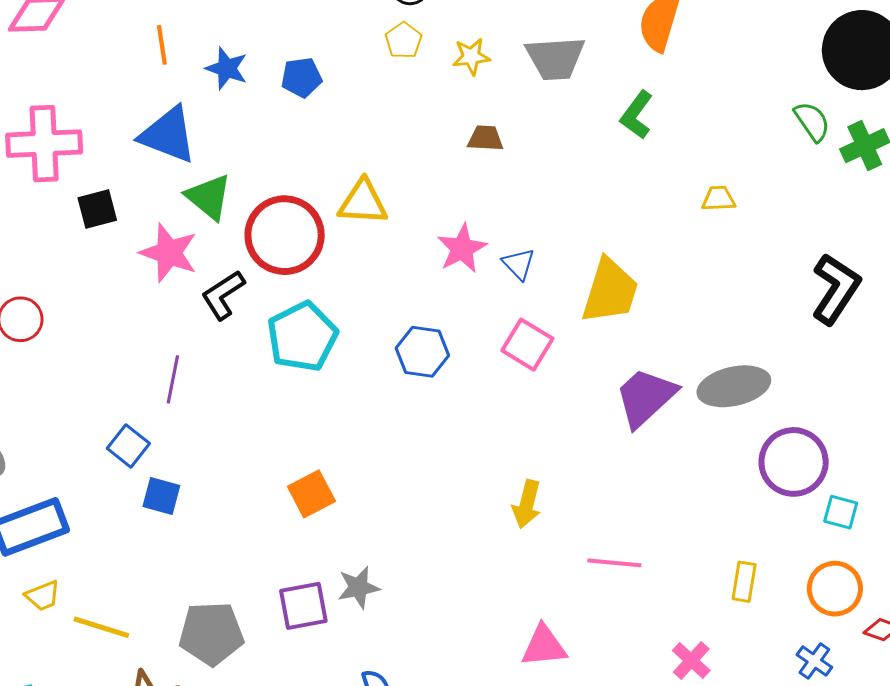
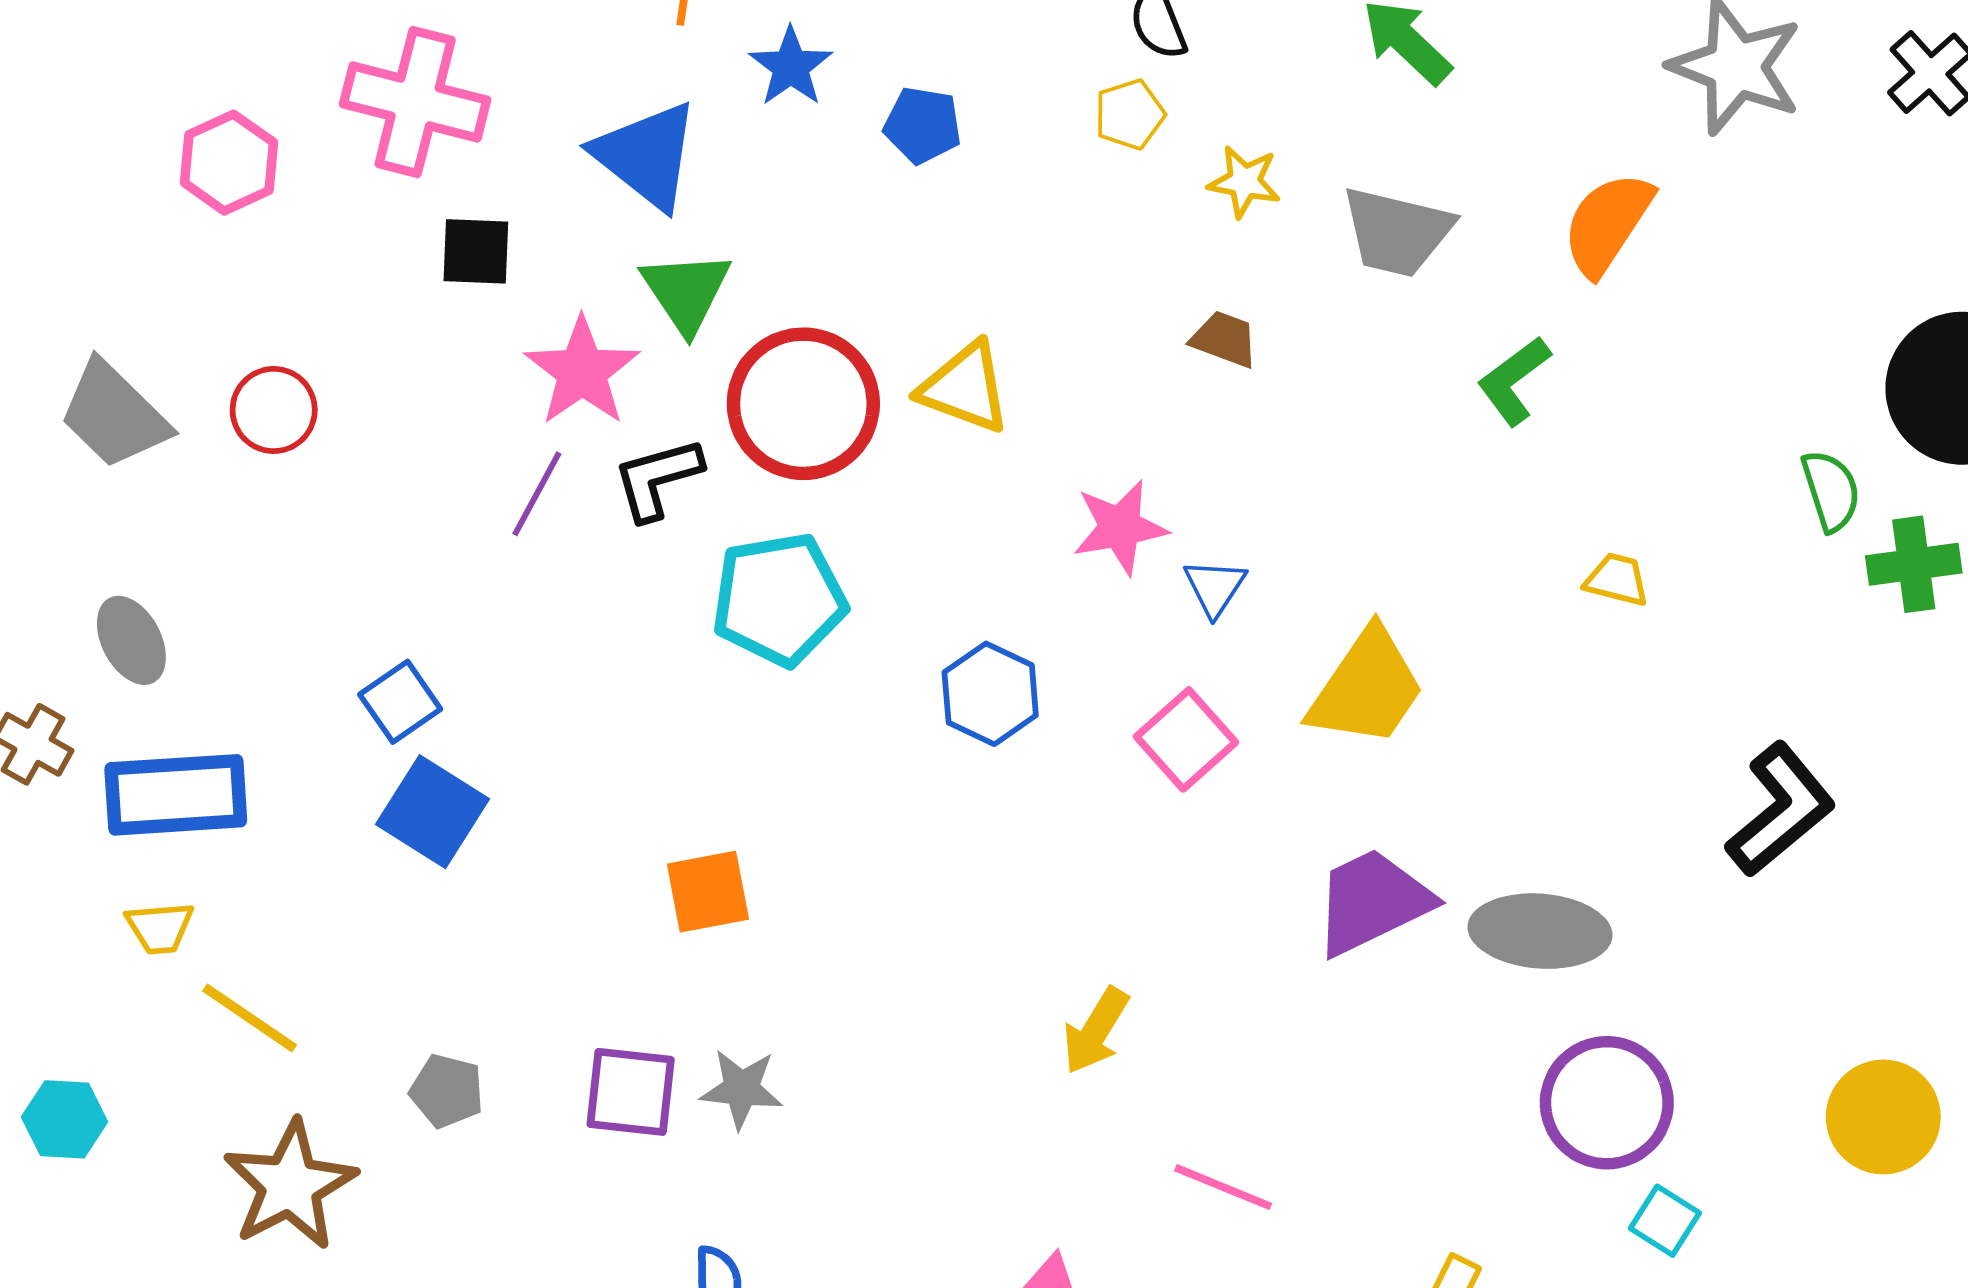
purple line: (173, 379) -> (537, 494), moved
blue square: (161, 496) -> (433, 812), size x1.4
gray pentagon: (211, 634) -> (447, 1091), size x0.6

